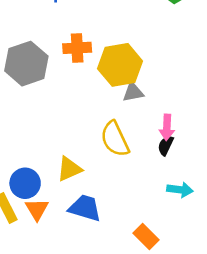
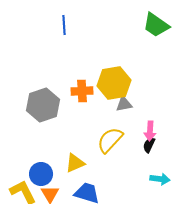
orange cross: (77, 48) -> (82, 91), moved
gray hexagon: (26, 64) -> (43, 105), moved
yellow semicircle: (115, 139) -> (110, 140), turned 68

